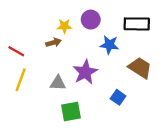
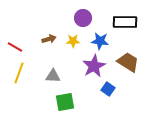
yellow star: (64, 26) -> (73, 41), moved
purple star: (85, 72) -> (94, 66), moved

